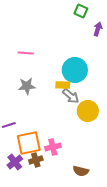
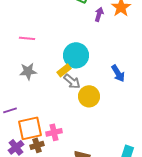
yellow rectangle: (63, 85) -> (64, 70), turned -40

